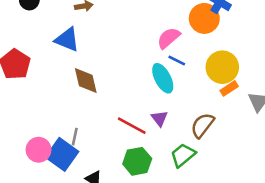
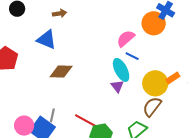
yellow circle: (222, 67) -> (155, 83), moved
brown diamond: (86, 80) -> (61, 72), turned -75
purple triangle: (159, 118) -> (117, 86), moved
red line: (132, 126) -> (86, 121), moved

